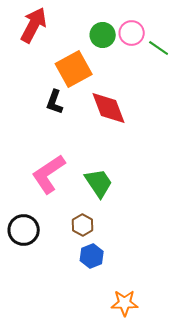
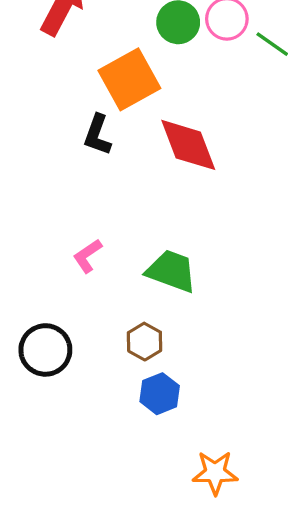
pink L-shape: (49, 174) -> (87, 256), size x0.5
green trapezoid: (99, 183) -> (171, 271), turned -36

